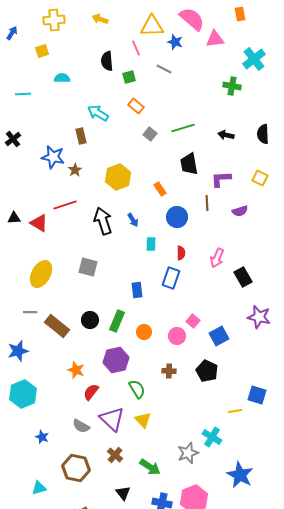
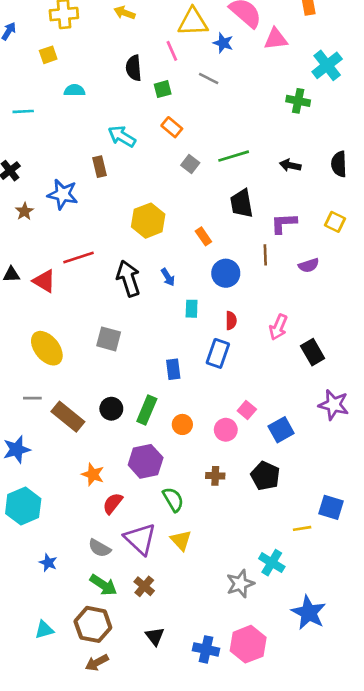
brown star: (75, 170) -> (24, 211), moved
yellow ellipse: (41, 274) -> (47, 348), turned -68
green arrow: (150, 467) -> (103, 585), moved
brown hexagon: (76, 468) -> (93, 624), moved

